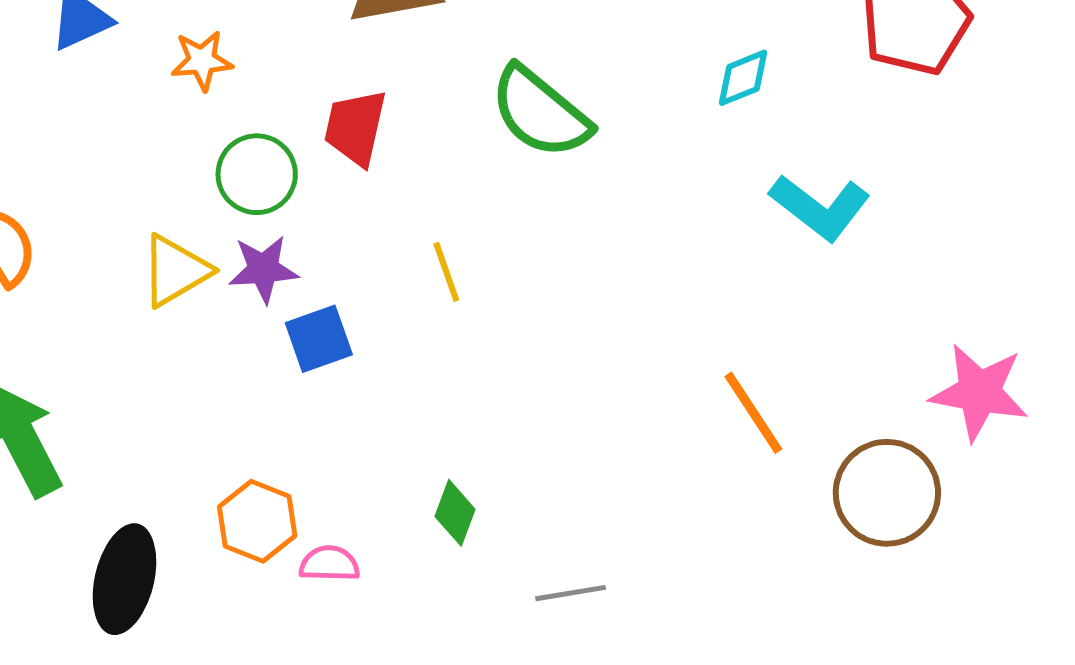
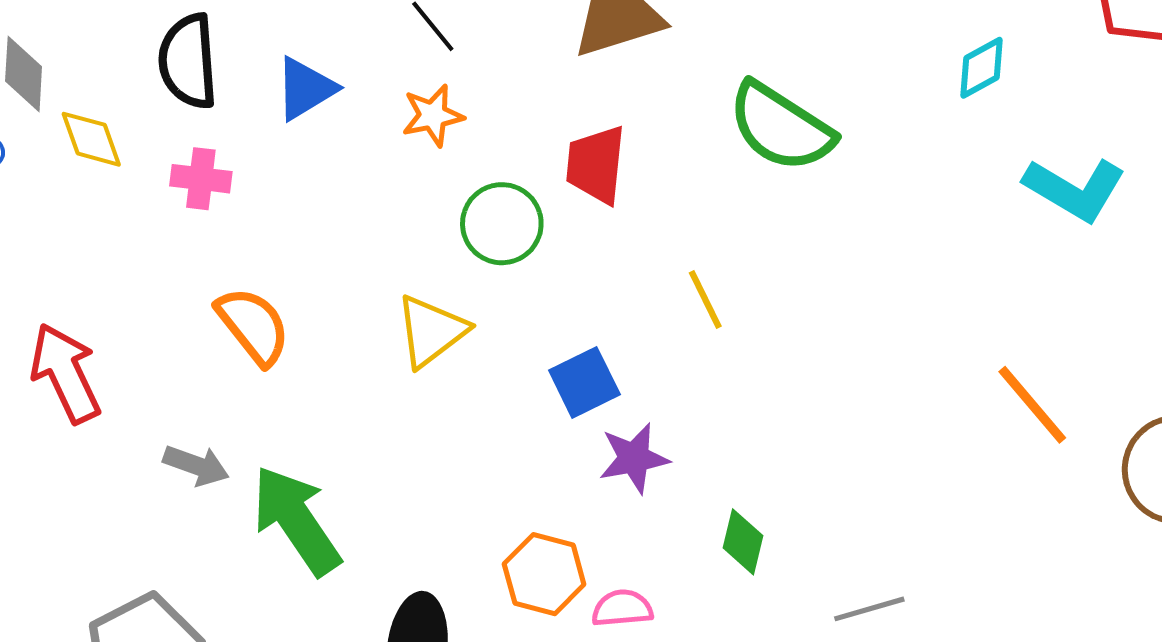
purple star: (263, 269) -> (634, 458), moved

